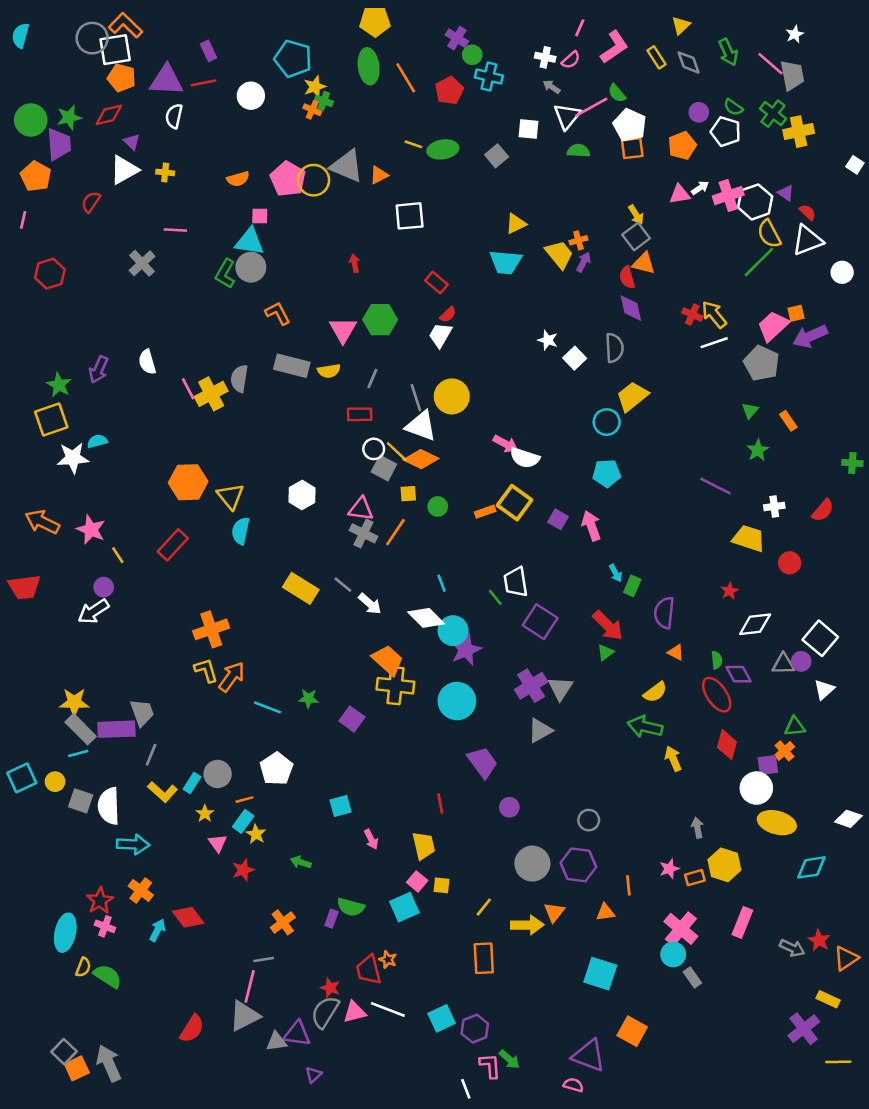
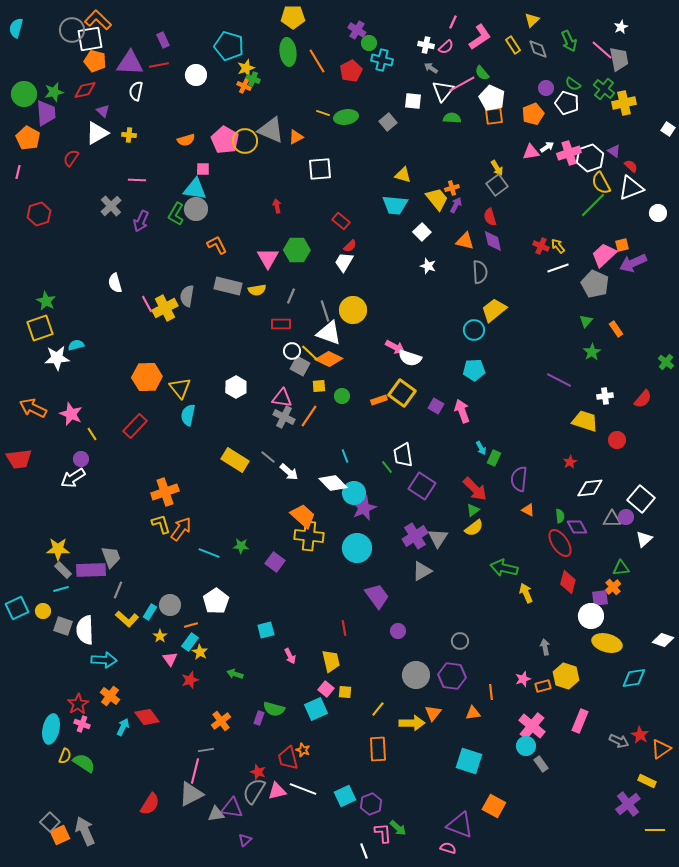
yellow triangle: (516, 224) -> (403, 175), turned 42
orange triangle: (644, 263) -> (465, 241), moved
yellow arrow: (714, 315) -> (558, 246), size x0.7
white square: (575, 358) -> (422, 232), moved
purple arrow: (99, 370) -> (141, 221), moved
green cross: (852, 463) -> (666, 362), turned 35
yellow semicircle: (655, 692) -> (474, 528), moved
gray rectangle: (81, 729) -> (63, 570), size x0.7

